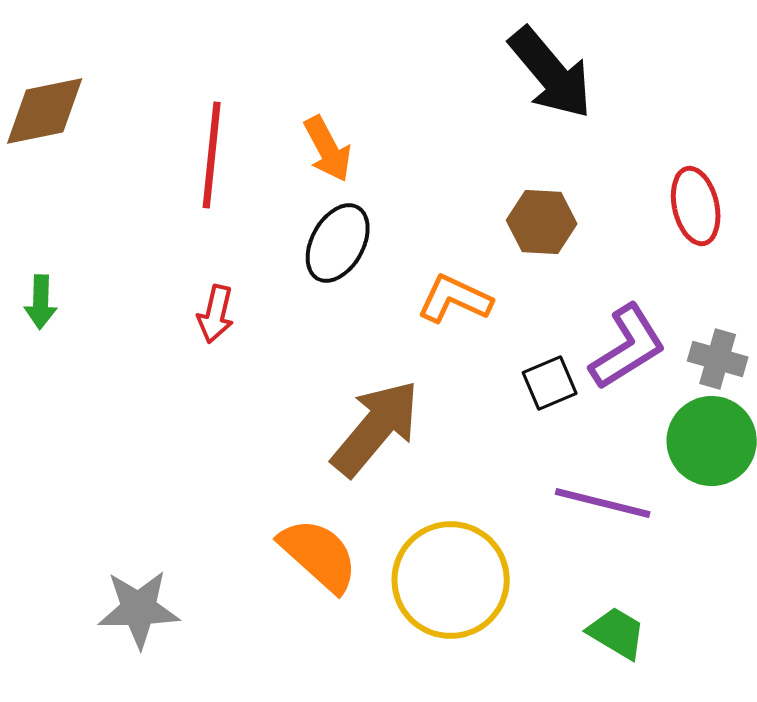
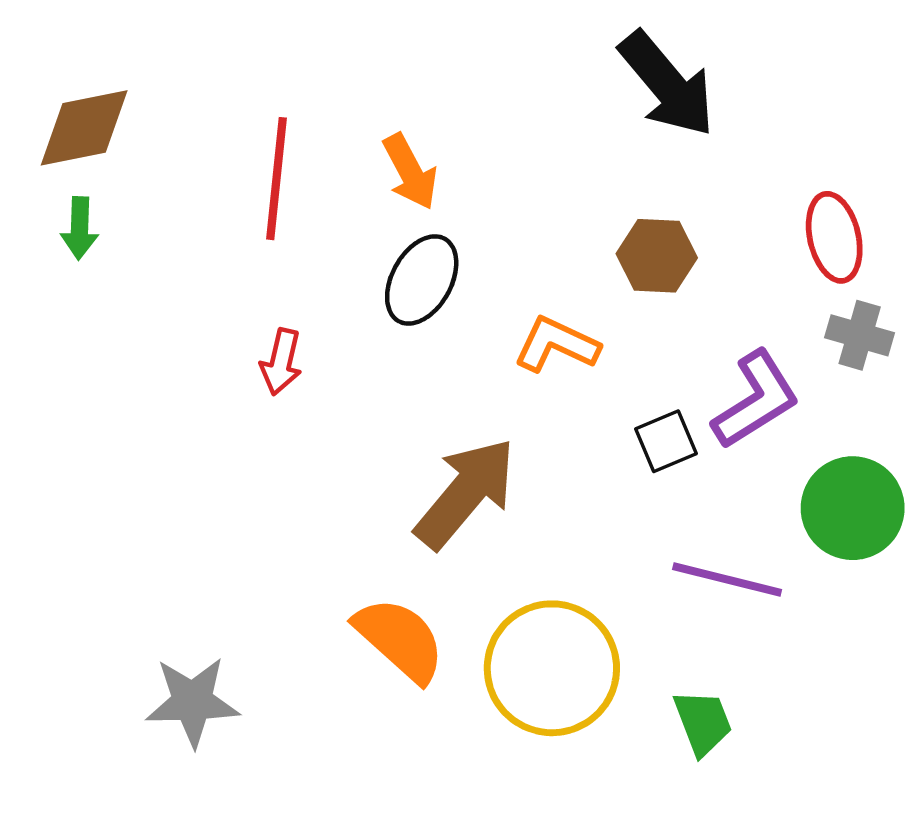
green arrow: (41, 302) -> (79, 228), moved
gray cross: (718, 359) -> (860, 335), moved
green trapezoid: (617, 633) -> (703, 722), moved, turned 38

